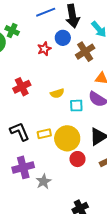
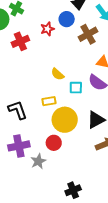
red cross: (22, 87) -> (20, 41), moved
yellow semicircle: (57, 93) -> (58, 74), turned 56
yellow rectangle: (44, 134) -> (49, 101), moved
red circle: (77, 159) -> (54, 143), moved

